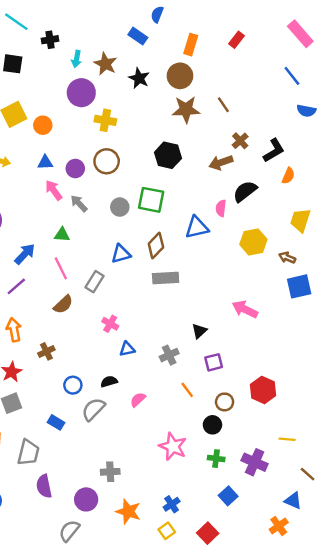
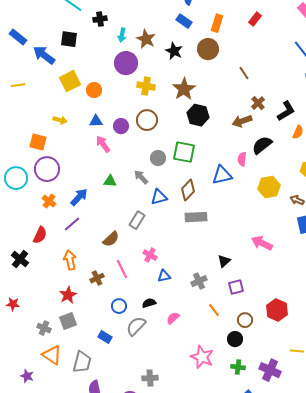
blue rectangle: (138, 36) -> (184, 21), moved
brown star: (186, 110) -> (184, 89), moved, turned -30
gray arrow: (79, 203) -> (141, 177), moved
pink line: (61, 268) -> (122, 269), moved

